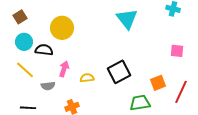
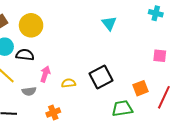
cyan triangle: (127, 19) -> (109, 23), size x0.7
yellow circle: (62, 28) -> (31, 25), moved

